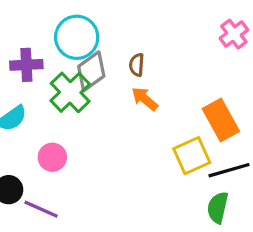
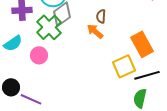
brown semicircle: (137, 65) -> (101, 16), moved
pink circle: (52, 157) -> (39, 55), moved

